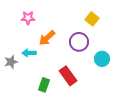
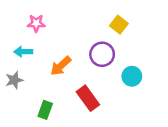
orange arrow: (47, 38) -> (61, 66), moved
cyan arrow: (29, 53) -> (23, 52), moved
green rectangle: (44, 85) -> (45, 110), moved

